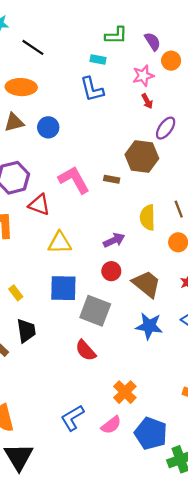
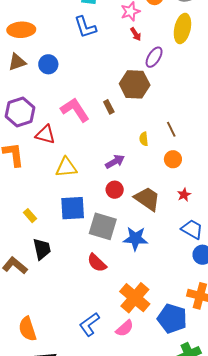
brown rectangle: (112, 179) -> (109, 107), turned 56
yellow semicircle: (148, 217) -> (144, 139), size x0.6
blue star: (149, 326) -> (135, 239), moved
orange cross: (125, 392) -> (135, 298), size x1.4
blue pentagon: (151, 433) -> (172, 319), moved

